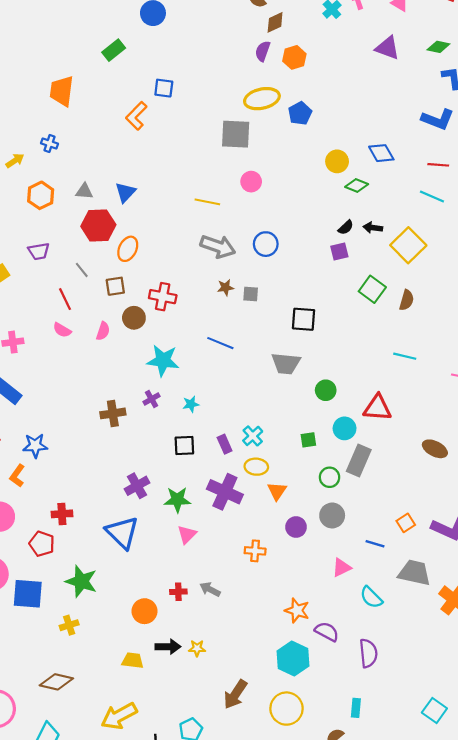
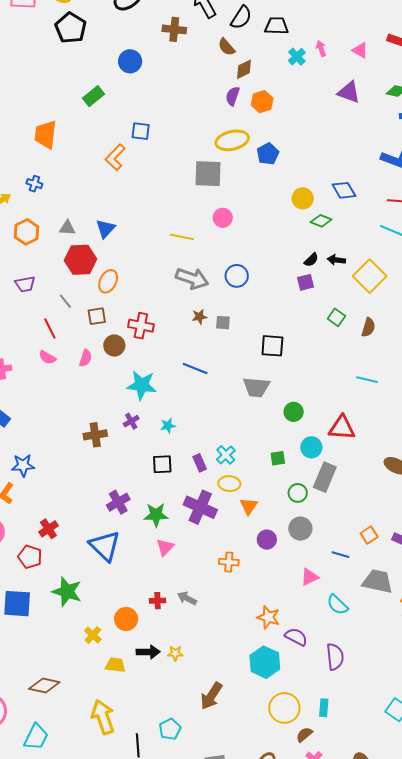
green square: (372, 289) -> (336, 317), size x0.7
red cross: (62, 514) -> (48, 529), turned -30
yellow cross: (69, 625) -> (93, 635), moved, turned -30
yellow circle: (287, 709) -> (284, 708), moved
yellow arrow: (119, 716) -> (103, 717), turned 100

